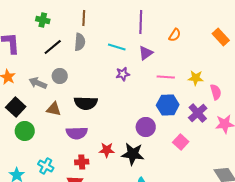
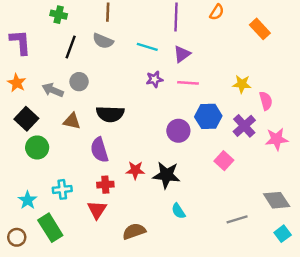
orange semicircle: (175, 35) -> (217, 12), moved
orange rectangle: (221, 37) -> (260, 29), moved
gray semicircle: (80, 42) -> (103, 41), turned 108
black line: (53, 47) -> (71, 47), turned -30
pink line: (166, 77) -> (188, 83), moved
purple circle: (146, 127) -> (178, 131), moved
purple semicircle: (77, 133) -> (99, 150), turned 75
cyan cross: (46, 166) -> (62, 189), turned -35

